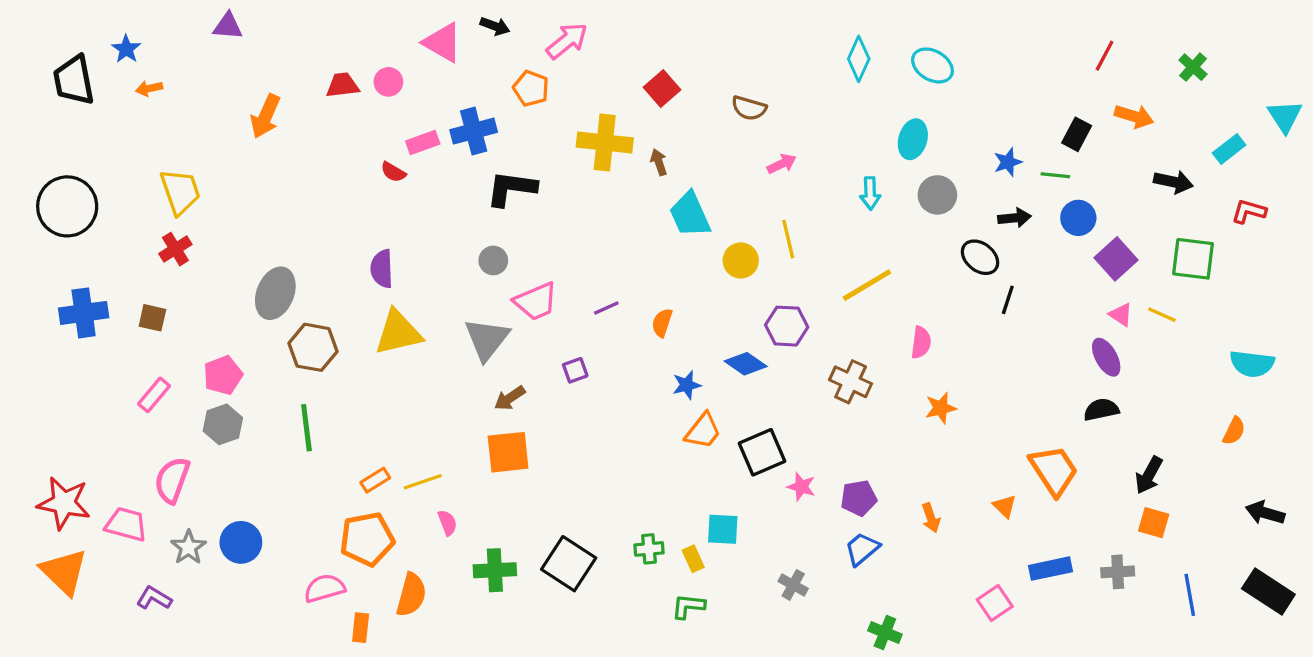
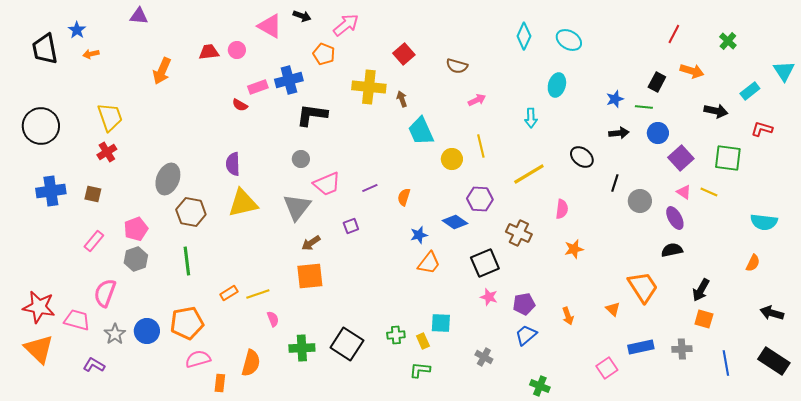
gray circle: (937, 195) -> (640, 201), moved
black ellipse: (980, 257) -> (582, 157), moved
black square: (762, 452) -> (485, 263), moved
orange pentagon: (367, 539) -> (187, 323), moved

